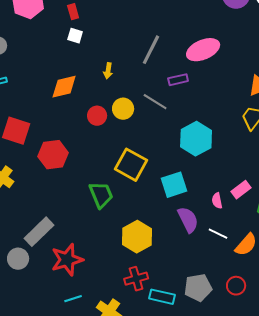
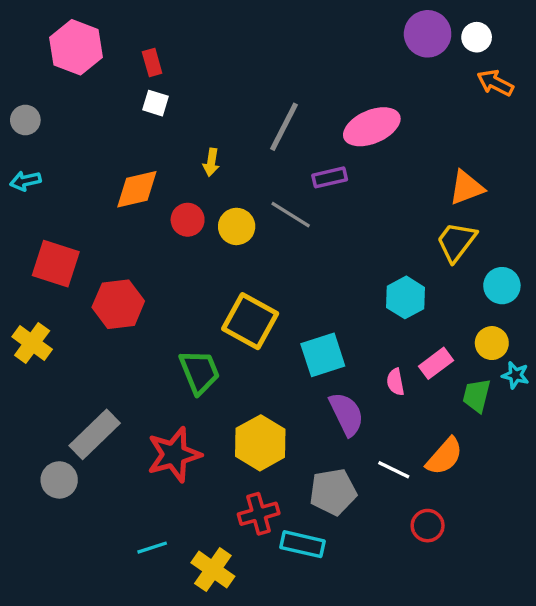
red circle: (97, 116) -> (188, 220), moved
cyan hexagon: (196, 139) -> (406, 297), moved, size x0.7
white line: (218, 234) -> (394, 470), moved
red star: (67, 260) -> (174, 455), moved
gray pentagon: (198, 288) -> (333, 492), moved

